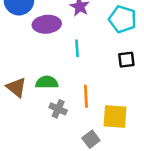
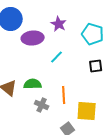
cyan line: (77, 48) -> (57, 57), turned 48

